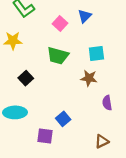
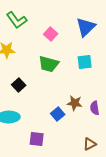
blue triangle: (85, 16) -> (86, 27), moved, size x1.5
brown star: (89, 78) -> (75, 103), moved
blue square: (63, 119) -> (58, 114), moved

